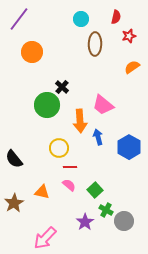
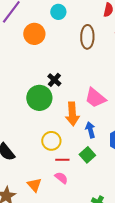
cyan circle: (81, 19) -> (58, 12), moved
orange circle: (32, 52) -> (34, 34), moved
green square: (95, 190) -> (87, 155), moved
orange triangle: (42, 192) -> (34, 185), turned 35

